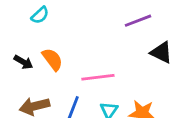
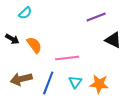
black arrow: (23, 62) -> (12, 39), moved

